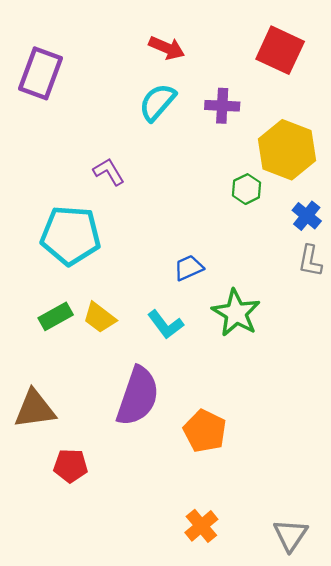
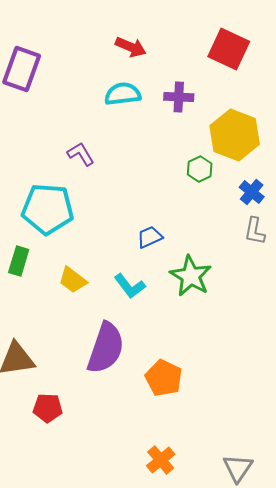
cyan semicircle: (157, 102) -> (123, 94), turned 42
green rectangle: (56, 316) -> (19, 261), moved, turned -44

